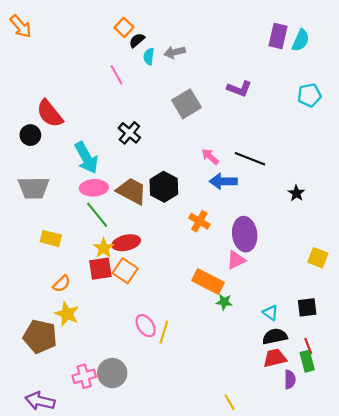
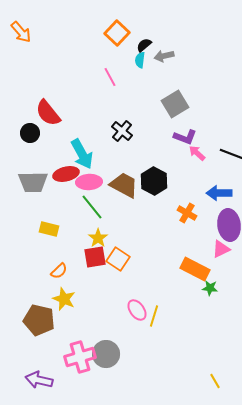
orange square: (124, 27) -> (117, 33), size x1.4
black semicircle: (137, 40) -> (144, 45), moved
purple L-shape: (239, 89) -> (185, 137), moved
blue arrow: (223, 181) -> (219, 193), moved
red ellipse: (126, 243) -> (66, 174), moved
pink cross: (84, 376) -> (80, 357), size x1.4

